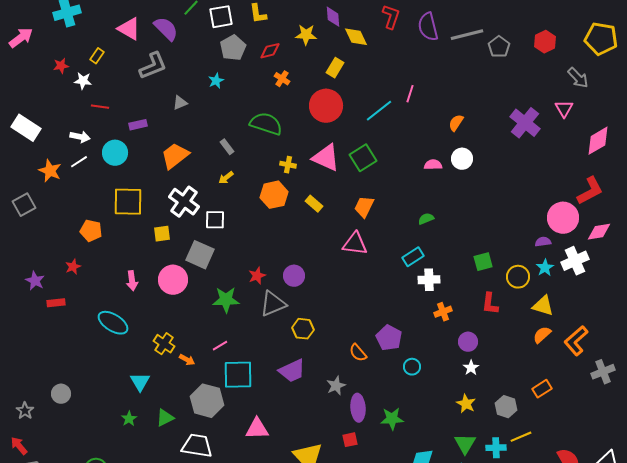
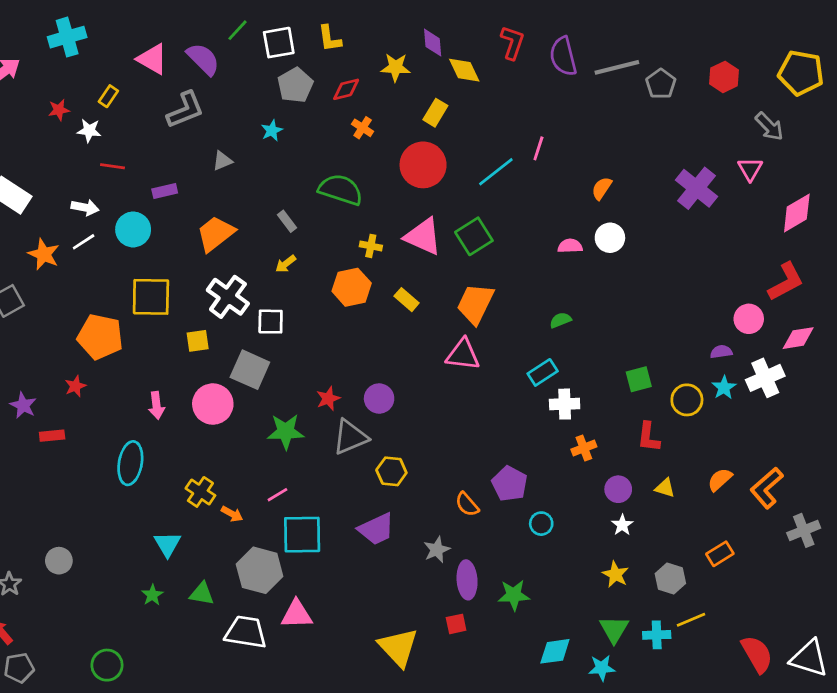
orange trapezoid: (364, 207) -> (475, 304), size x1.4
pink circle: (563, 218) -> (749, 319), size x0.7
orange pentagon: (91, 231) -> (100, 337), size x1.5
yellow triangle: (543, 306) -> (665, 488), moved, size x0.7
cyan ellipse: (113, 323) -> (130, 463), turned 68
green triangle: (165, 418) -> (202, 594), turned 36
pink triangle: (257, 429) -> (297, 614), moved

